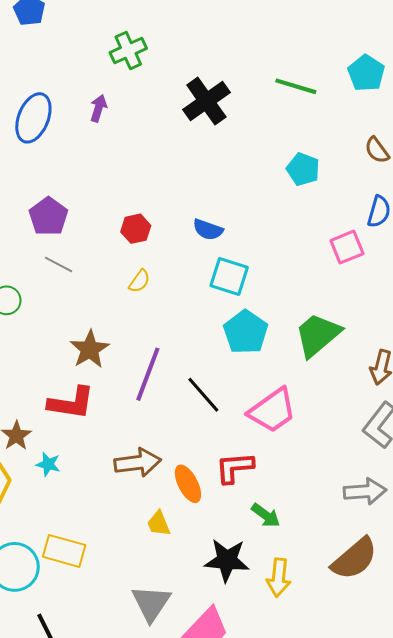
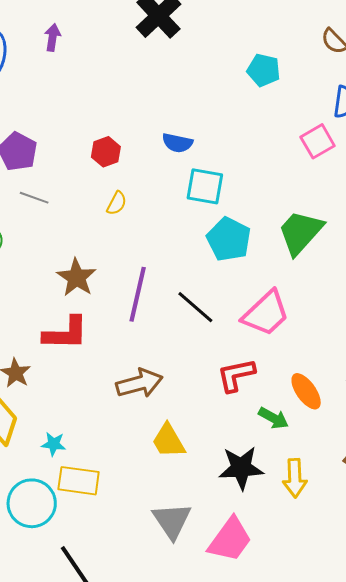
cyan star: (48, 464) -> (54, 444), moved
orange ellipse: (188, 484) -> (306, 391), moved
yellow trapezoid: (159, 524) -> (169, 441), size x1.4

